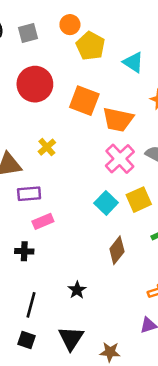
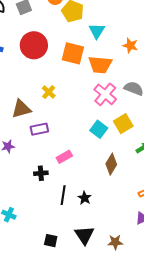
cyan triangle: (133, 62) -> (97, 31), moved, turned 36
pink rectangle: (43, 221) -> (64, 157), moved
black line: (31, 305) -> (63, 195), moved

